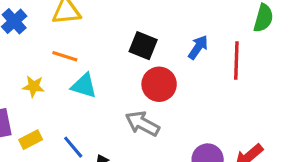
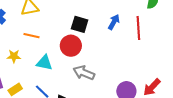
red circle: (159, 84) -> (71, 46), moved
cyan triangle: (84, 86) -> (44, 63), moved

